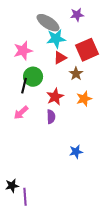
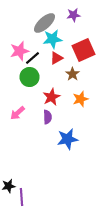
gray ellipse: (48, 23) -> (44, 23), turned -75
black line: (24, 86) -> (32, 58), moved, turned 35
blue star: (76, 152) -> (68, 139), moved, size x1.5

